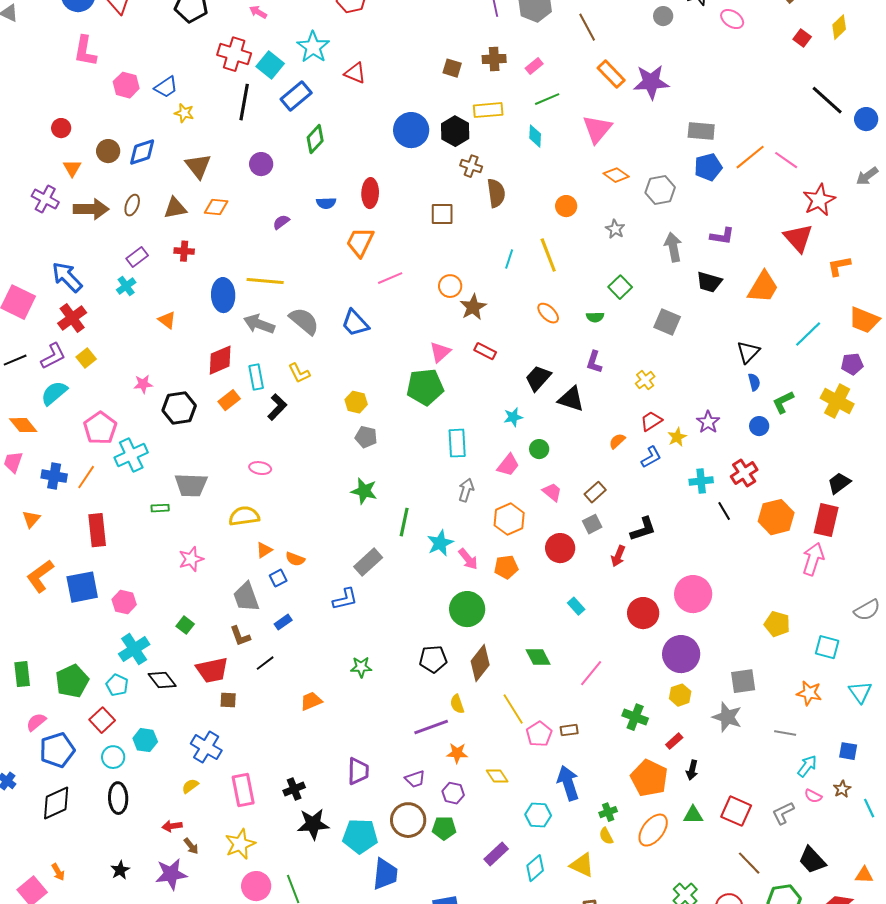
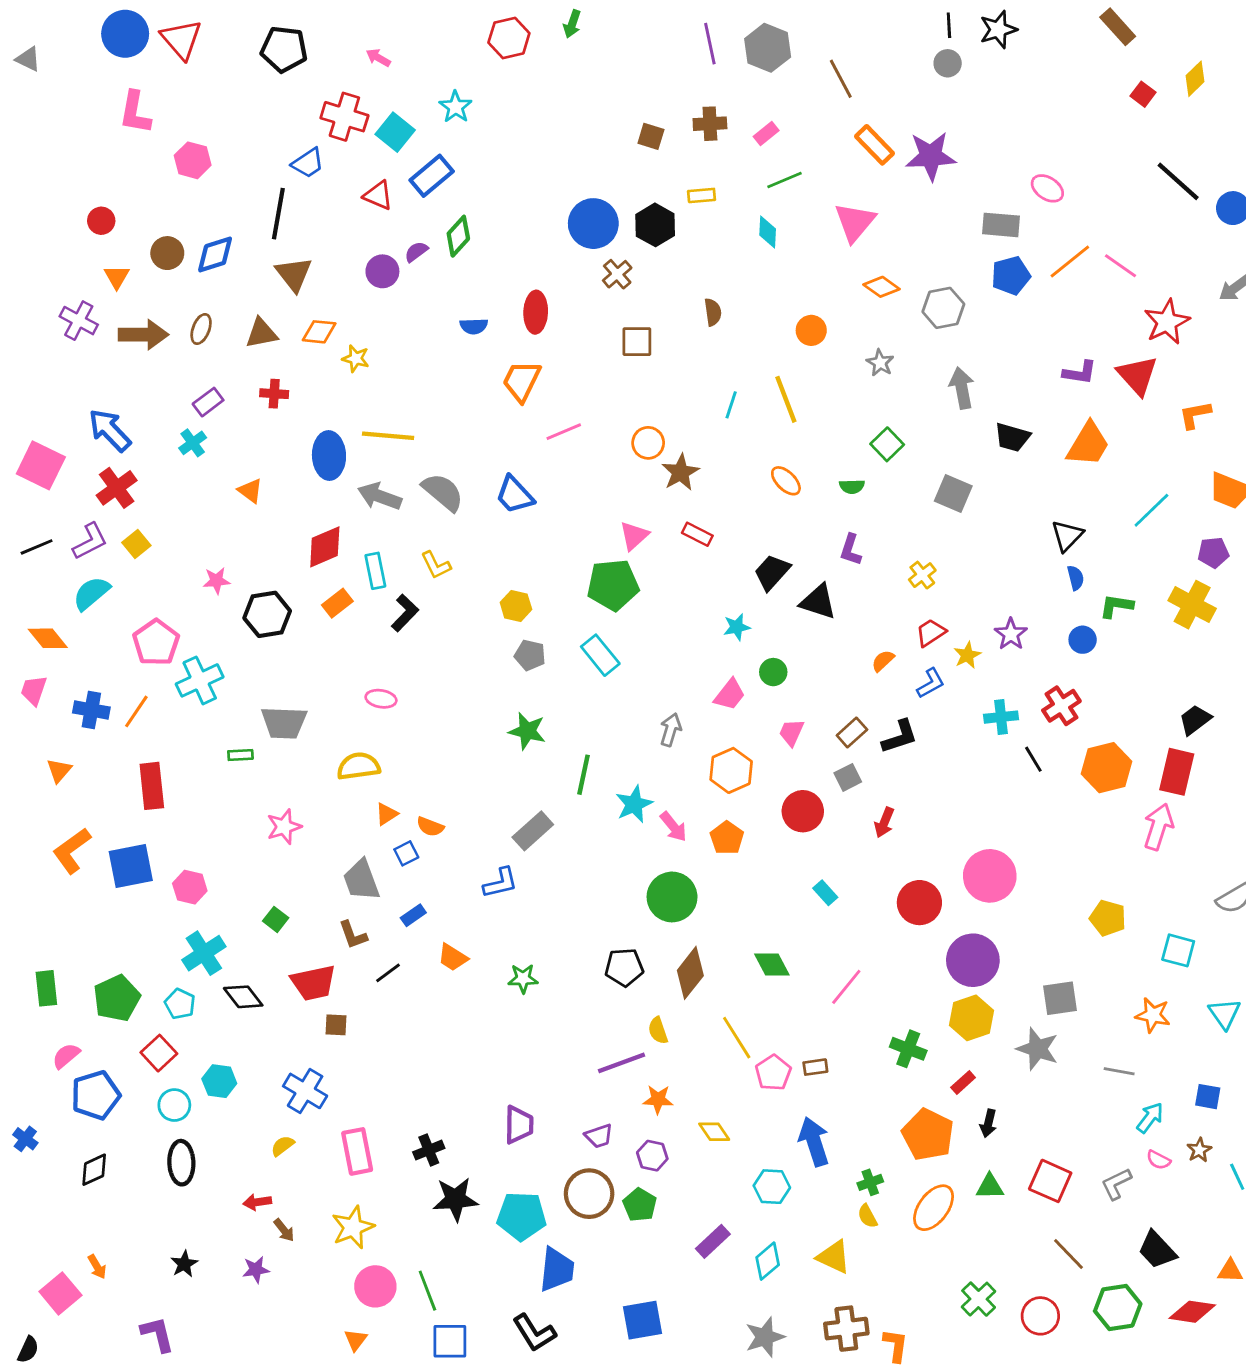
pink ellipse: (732, 19) -> (1047, 188), moved
cyan star: (313, 47) -> (456, 107), size x0.7
red triangle: (355, 73) -> (378, 195), moved
blue trapezoid: (166, 87) -> (308, 163), moved
black line: (244, 102) -> (278, 214), moved
yellow rectangle: (488, 110) -> (702, 195), size x0.7
yellow star: (184, 113) -> (356, 359), moved
brown cross: (471, 166) -> (617, 274), moved, turned 30
brown semicircle: (496, 193) -> (713, 312), size x0.7
purple semicircle: (281, 222) -> (416, 252), moved
purple L-shape: (722, 236) -> (1080, 373), moved
green L-shape: (783, 402) -> (1116, 606), turned 35
cyan rectangle: (457, 443) -> (600, 655), moved, turned -36
pink trapezoid: (552, 492) -> (792, 732), turned -105
black L-shape: (643, 529) -> (900, 737), moved
orange pentagon: (506, 567) -> (727, 838), turned -30
yellow hexagon: (680, 695) -> (971, 1018), size x1.4
orange trapezoid: (311, 701) -> (453, 957), moved, turned -125
black diamond: (56, 803) -> (94, 1170), size x0.7
green pentagon: (444, 828) -> (640, 1205), turned 30
purple star: (171, 874) -> (256, 1270), size x0.6

